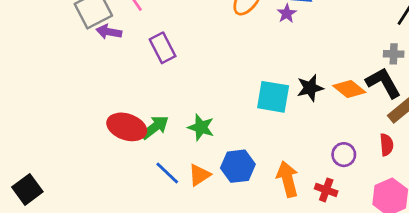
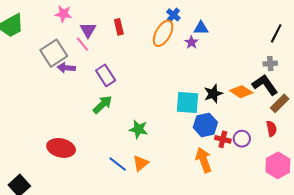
red ellipse: (127, 127) -> (61, 148), moved
green arrow: (155, 127) -> (103, 104), moved
blue hexagon: (238, 166) -> (205, 125), moved
red cross: (326, 190) -> (223, 139), moved

